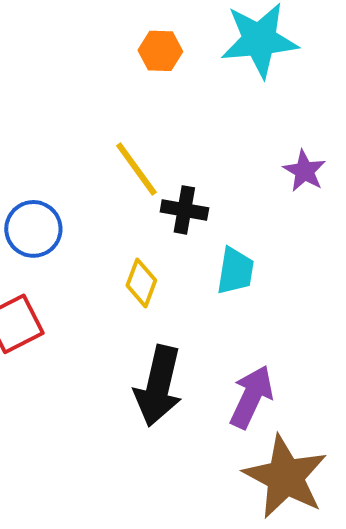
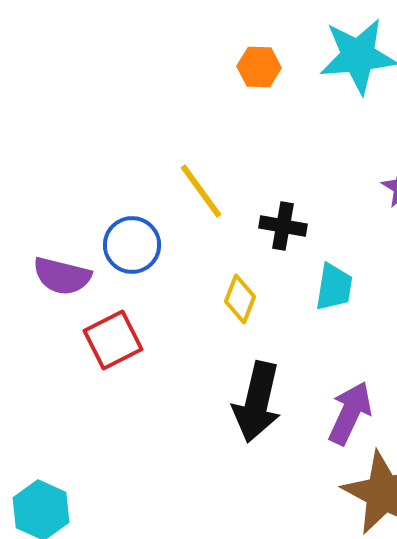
yellow line: (136, 169) -> (201, 191), moved

